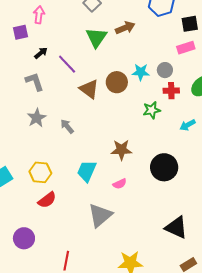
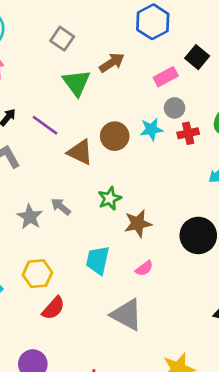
black square: (190, 24) -> (197, 57), moved, turned -30
pink rectangle: (186, 48) -> (166, 77), moved
cyan star: (141, 72) -> (151, 129), moved
green star: (152, 110) -> (110, 198), moved
gray star: (37, 118) -> (30, 217), moved
gray triangle: (100, 215) -> (127, 315), turned -40

